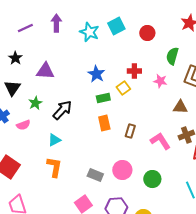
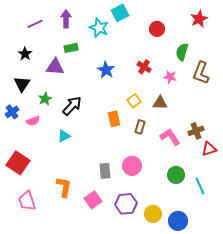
cyan square: (116, 26) -> (120, 13), moved
red cross: (134, 71) -> (144, 67), turned 32
yellow square: (123, 88) -> (134, 101), moved
green rectangle: (103, 98) -> (71, 48), moved
brown triangle: (180, 107) -> (160, 103), moved
orange L-shape: (54, 167) -> (64, 187), moved
gray rectangle: (95, 175) -> (105, 171), turned 63
green circle: (152, 179) -> (176, 175), moved

